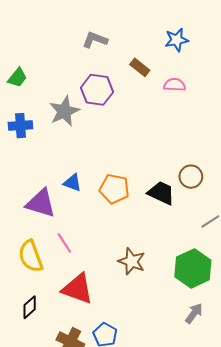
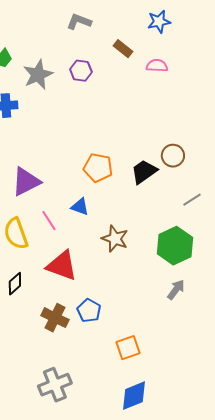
purple hexagon: (97, 90) -> (81, 71), size x0.7
gray star: (64, 111) -> (38, 75), moved
blue triangle: (72, 183) -> (80, 207), moved
black trapezoid: (161, 193) -> (144, 172), turned -60
purple triangle: (41, 203) -> (26, 182), turned -44

